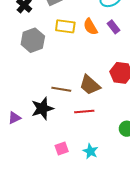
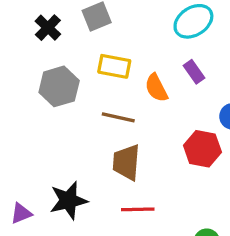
orange semicircle: (90, 27) -> (156, 88), moved
brown trapezoid: (90, 85) -> (126, 162), moved, turned 50
brown line: (61, 89) -> (118, 117), moved

